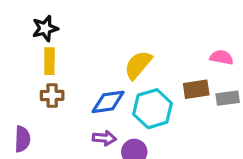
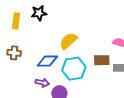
black star: (45, 28) -> (39, 13), moved
yellow rectangle: (49, 61) -> (16, 21), moved

